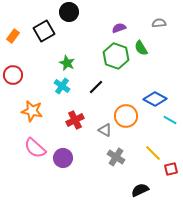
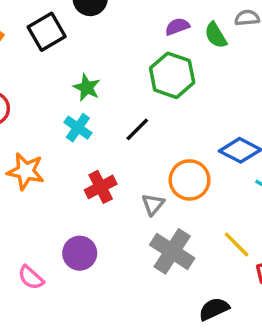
green semicircle: (141, 48) -> (216, 35), moved
gray triangle: (105, 130) -> (153, 204), turned 40
pink semicircle: (35, 148) -> (31, 278), moved, size x0.7
gray cross: (116, 157) -> (172, 251), size x1.4

